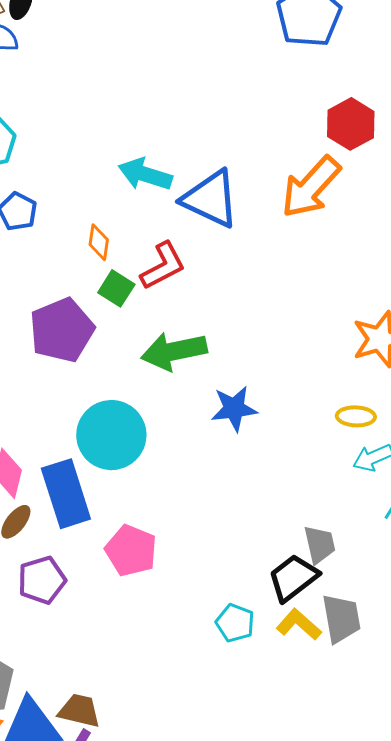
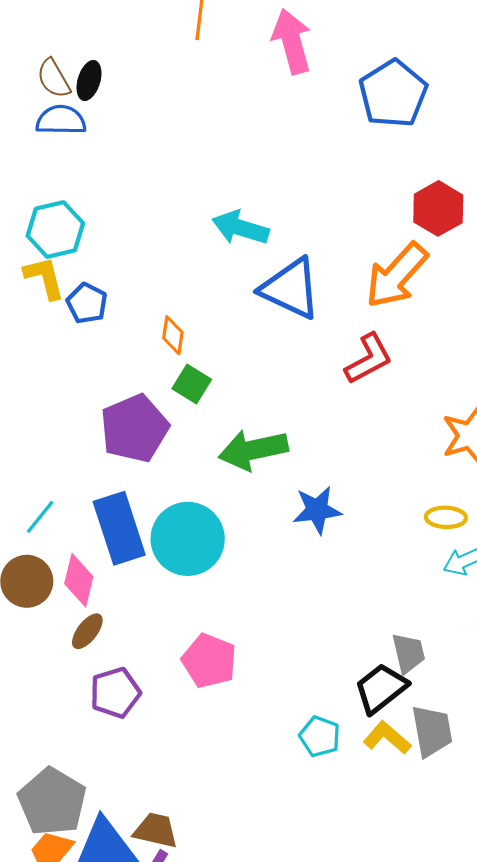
cyan arrow: (145, 174) -> (240, 228), moved
red L-shape: (163, 266) -> (369, 359), moved
blue rectangle: (66, 494) -> (119, 528), moved

